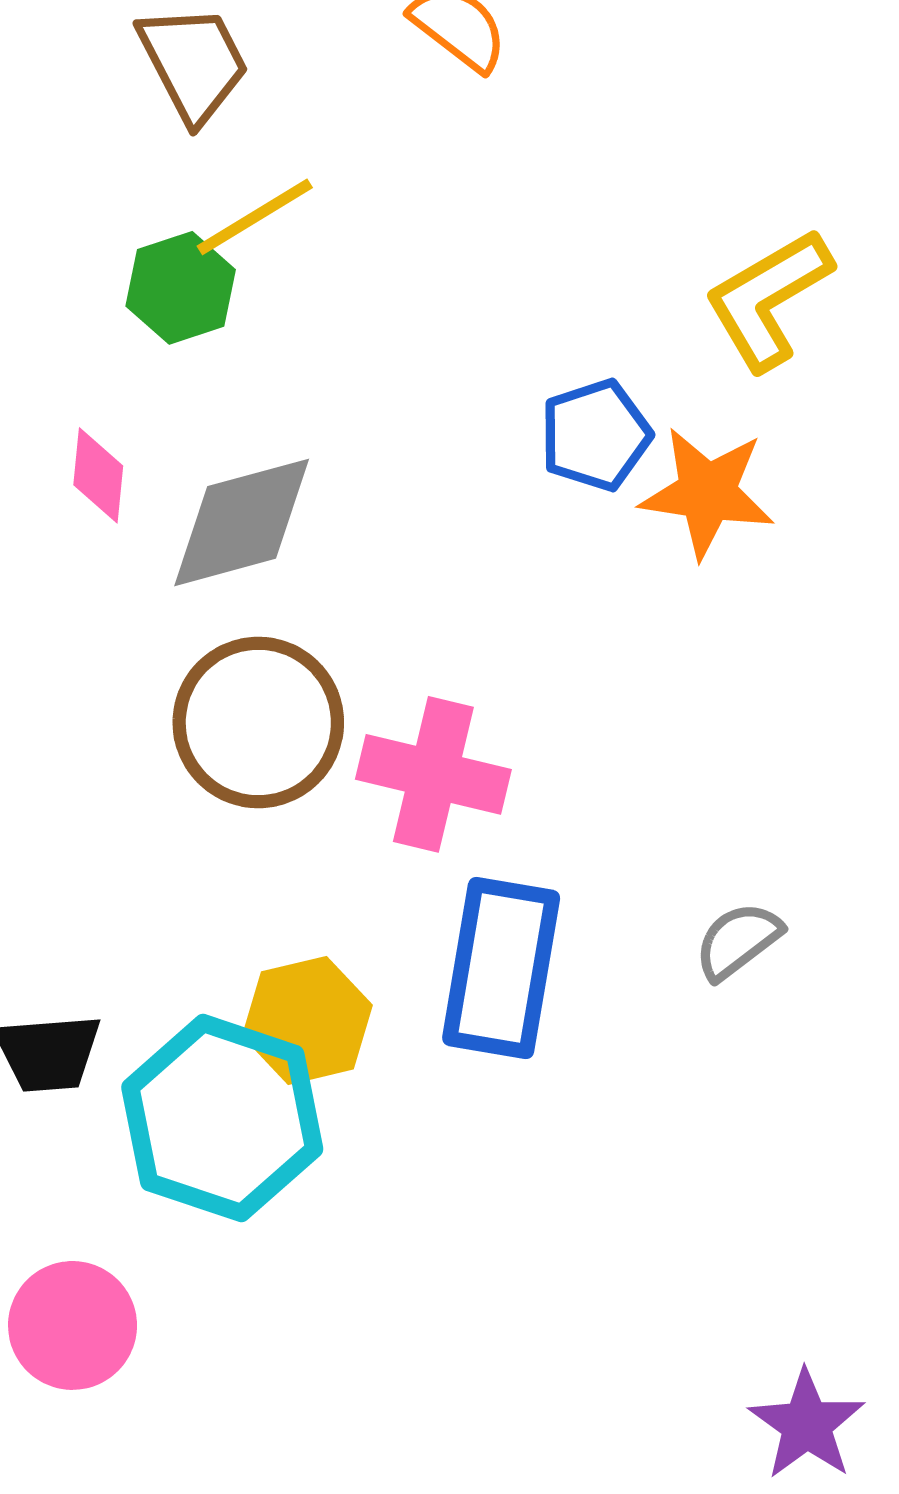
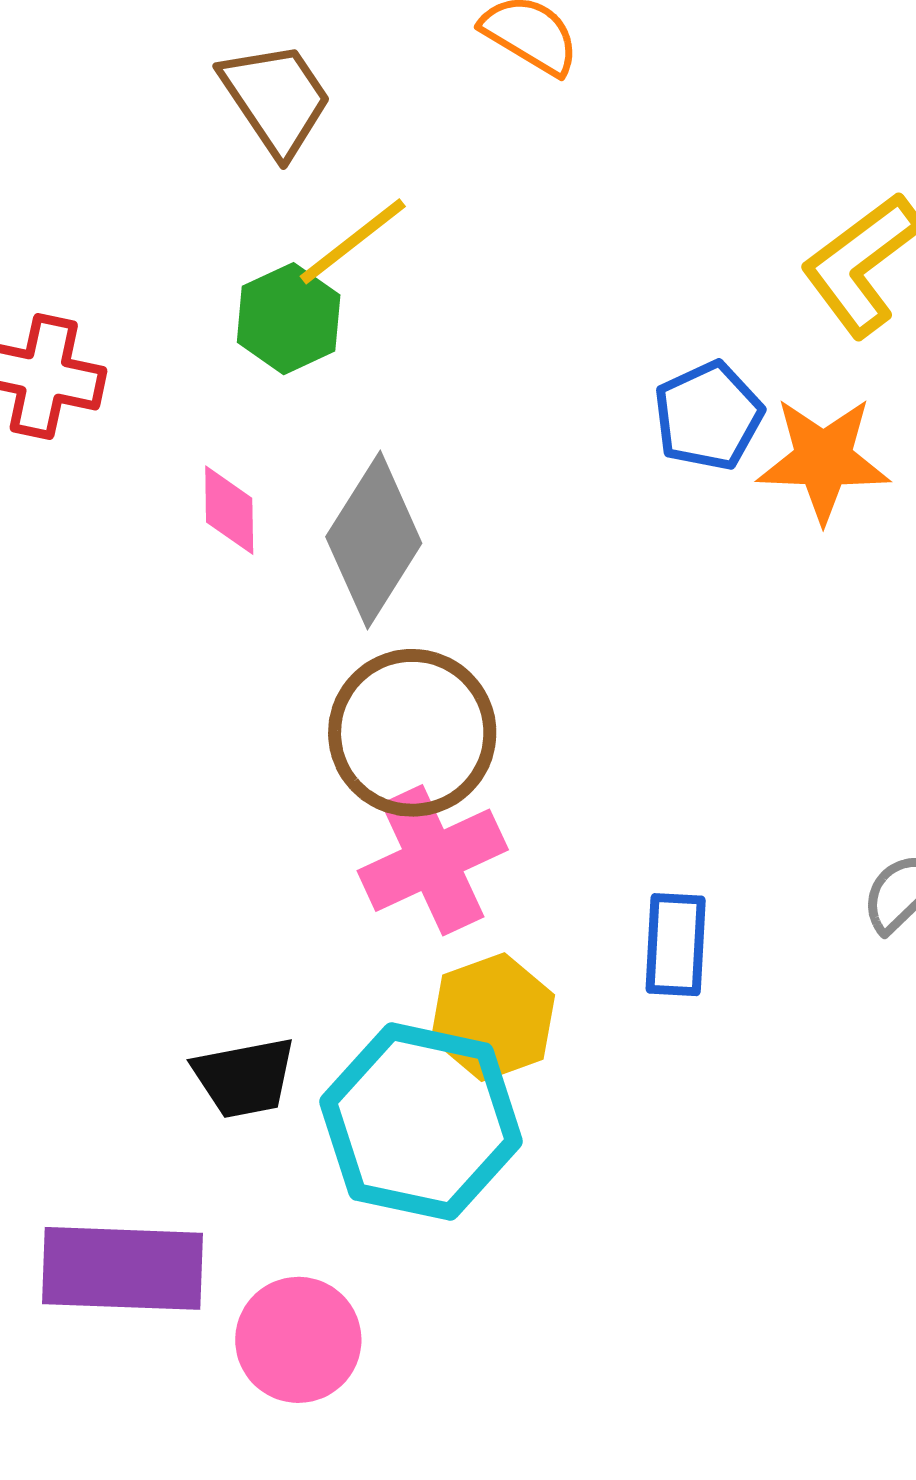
gray diamond: (242, 522) -> (374, 540), turned -36
pink cross: (433, 774) -> (433, 860), moved, turned -32
blue rectangle: (501, 968) -> (676, 945), size x0.6

